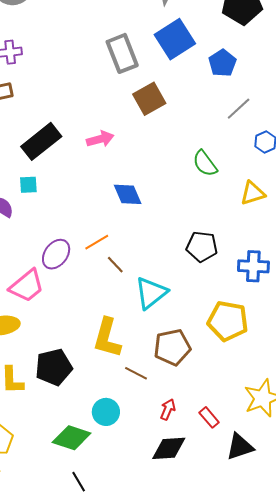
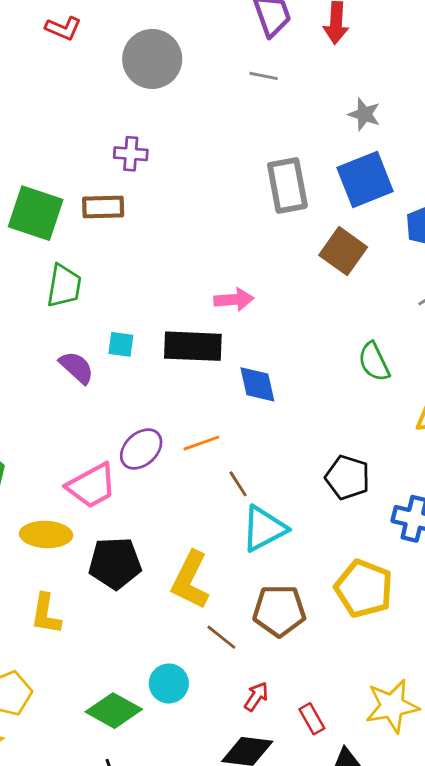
brown square: (149, 99) -> (343, 251), moved, turned -36
black rectangle: (41, 141) -> (193, 346), moved, turned 30
brown line: (115, 265) -> (238, 484), moved
black pentagon: (54, 367) -> (115, 563), moved

